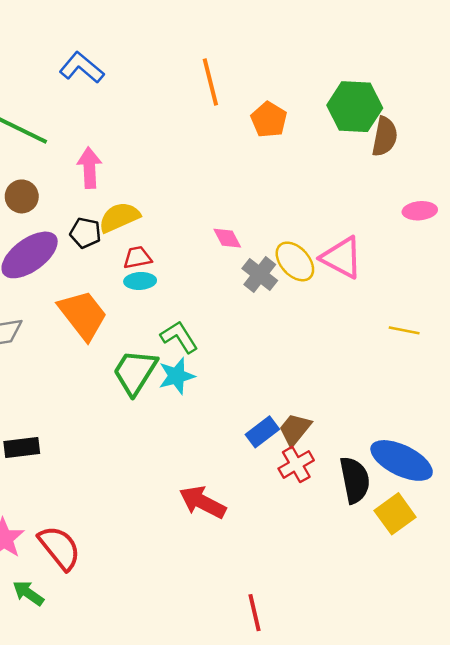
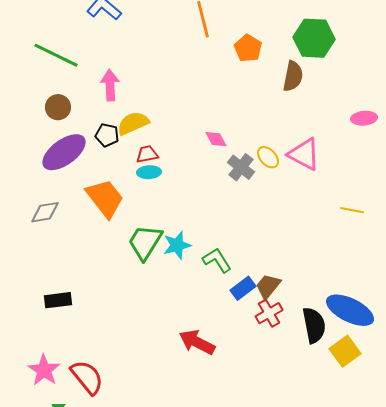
brown semicircle: (385, 137) -> (293, 76), moved
yellow ellipse: (295, 261) -> (268, 157), size x0.7
green L-shape: (179, 337) -> (217, 260), moved

